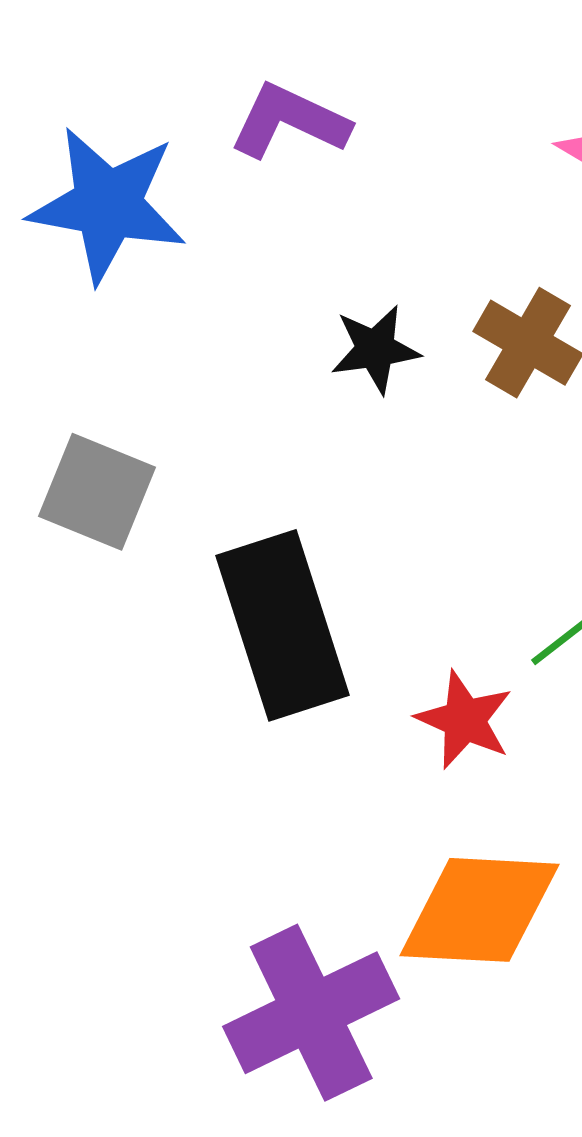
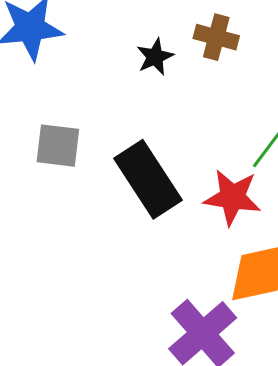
red star: (464, 720) -> (232, 197), size x1.4

